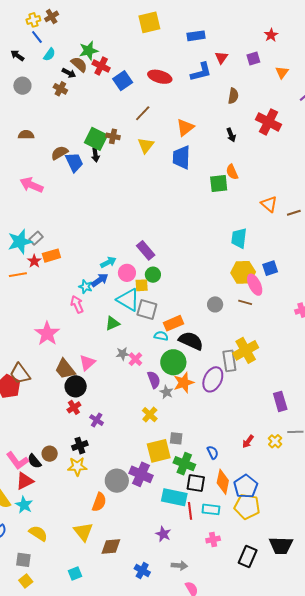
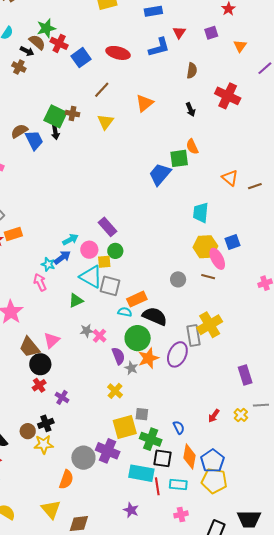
blue trapezoid: (181, 157) -> (160, 174), moved, turned 40
brown circle: (50, 454) -> (28, 431), moved

